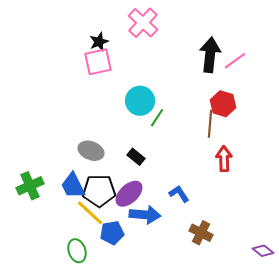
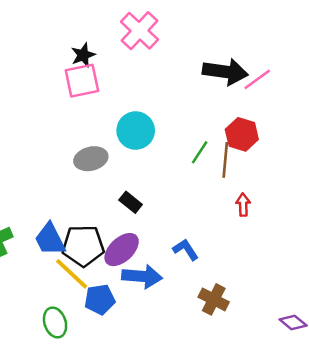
black arrow: (210, 55) -> (225, 72), turned 92
green line: (157, 118) -> (200, 152), moved
gray ellipse: (91, 151) -> (91, 159), moved, turned -35
red arrow: (224, 159) -> (243, 205), size x0.7

